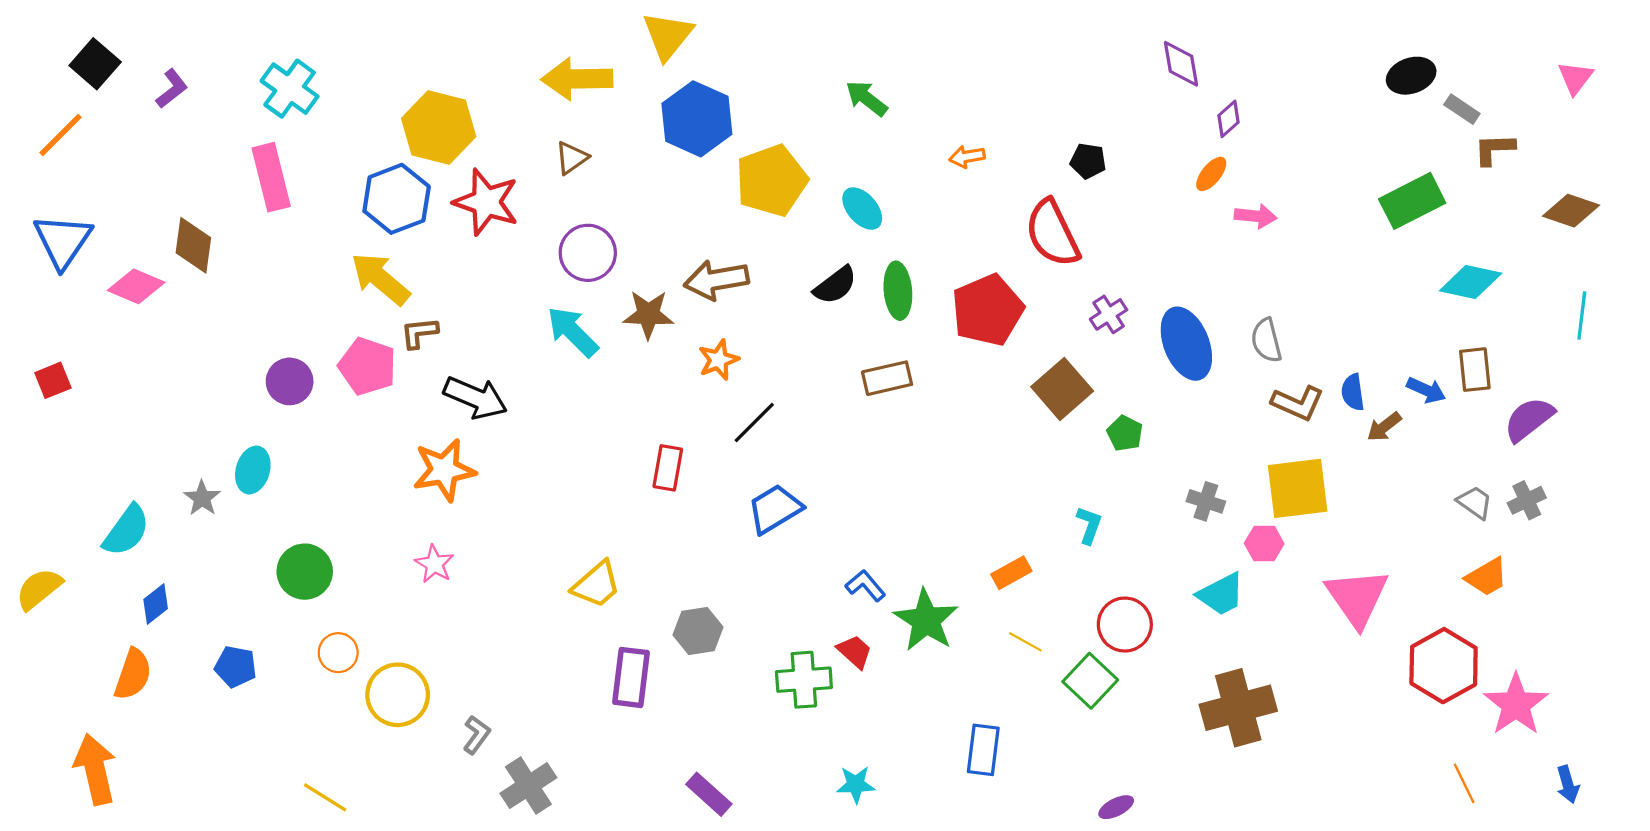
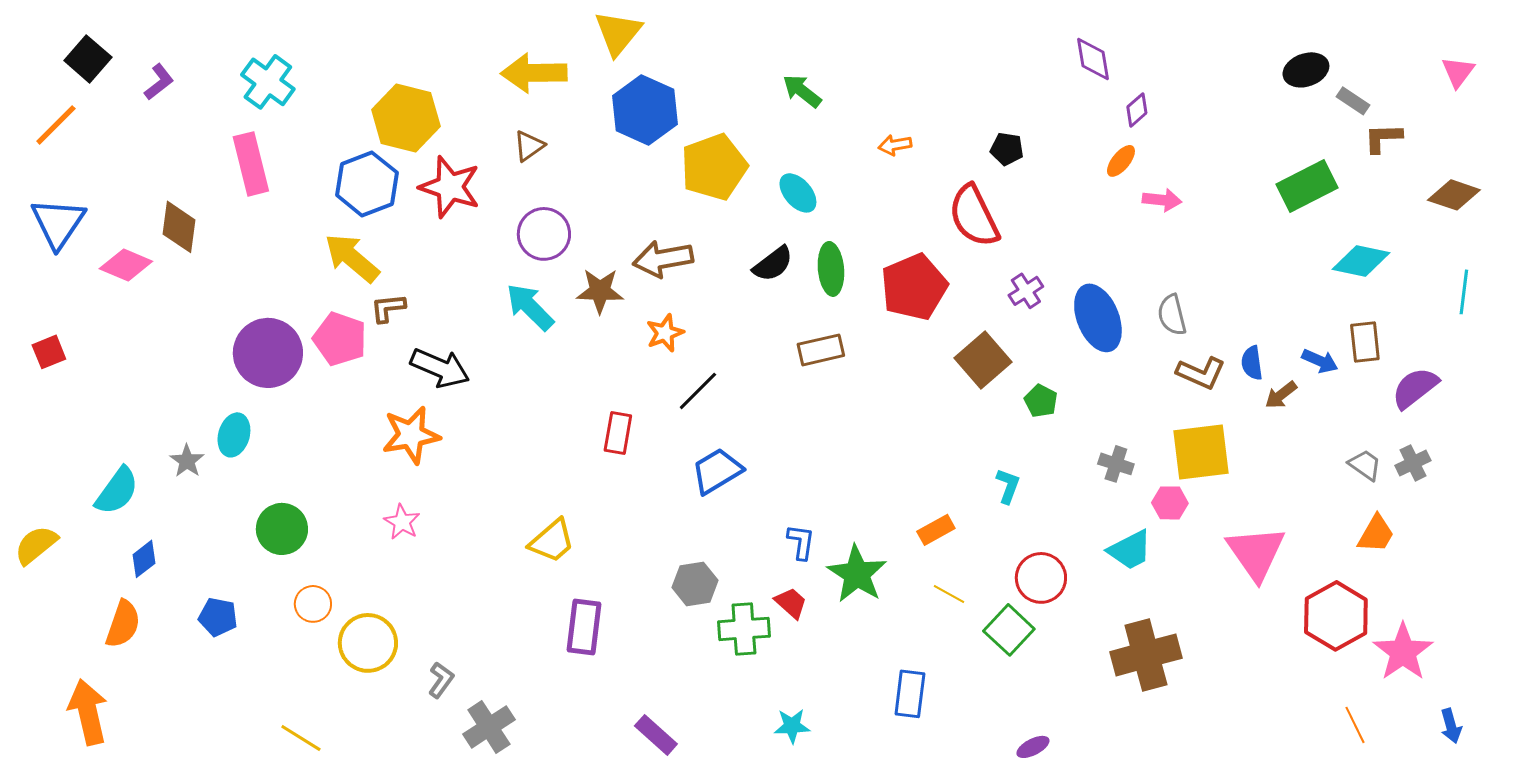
purple circle: (290, 381) -> (268, 353), size x1.6
orange trapezoid: (1487, 577) -> (1376, 534), turned -30
blue L-shape: (865, 586) -> (801, 542), turned 48
gray hexagon: (698, 631) -> (695, 584), moved

